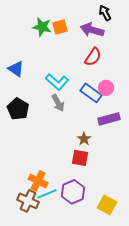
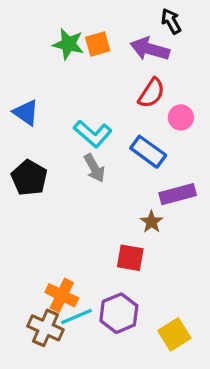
pink circle: (106, 88) -> (181, 117), moved
brown star: (84, 139) -> (151, 222), moved
yellow square: (107, 205) -> (174, 334), turned 30

